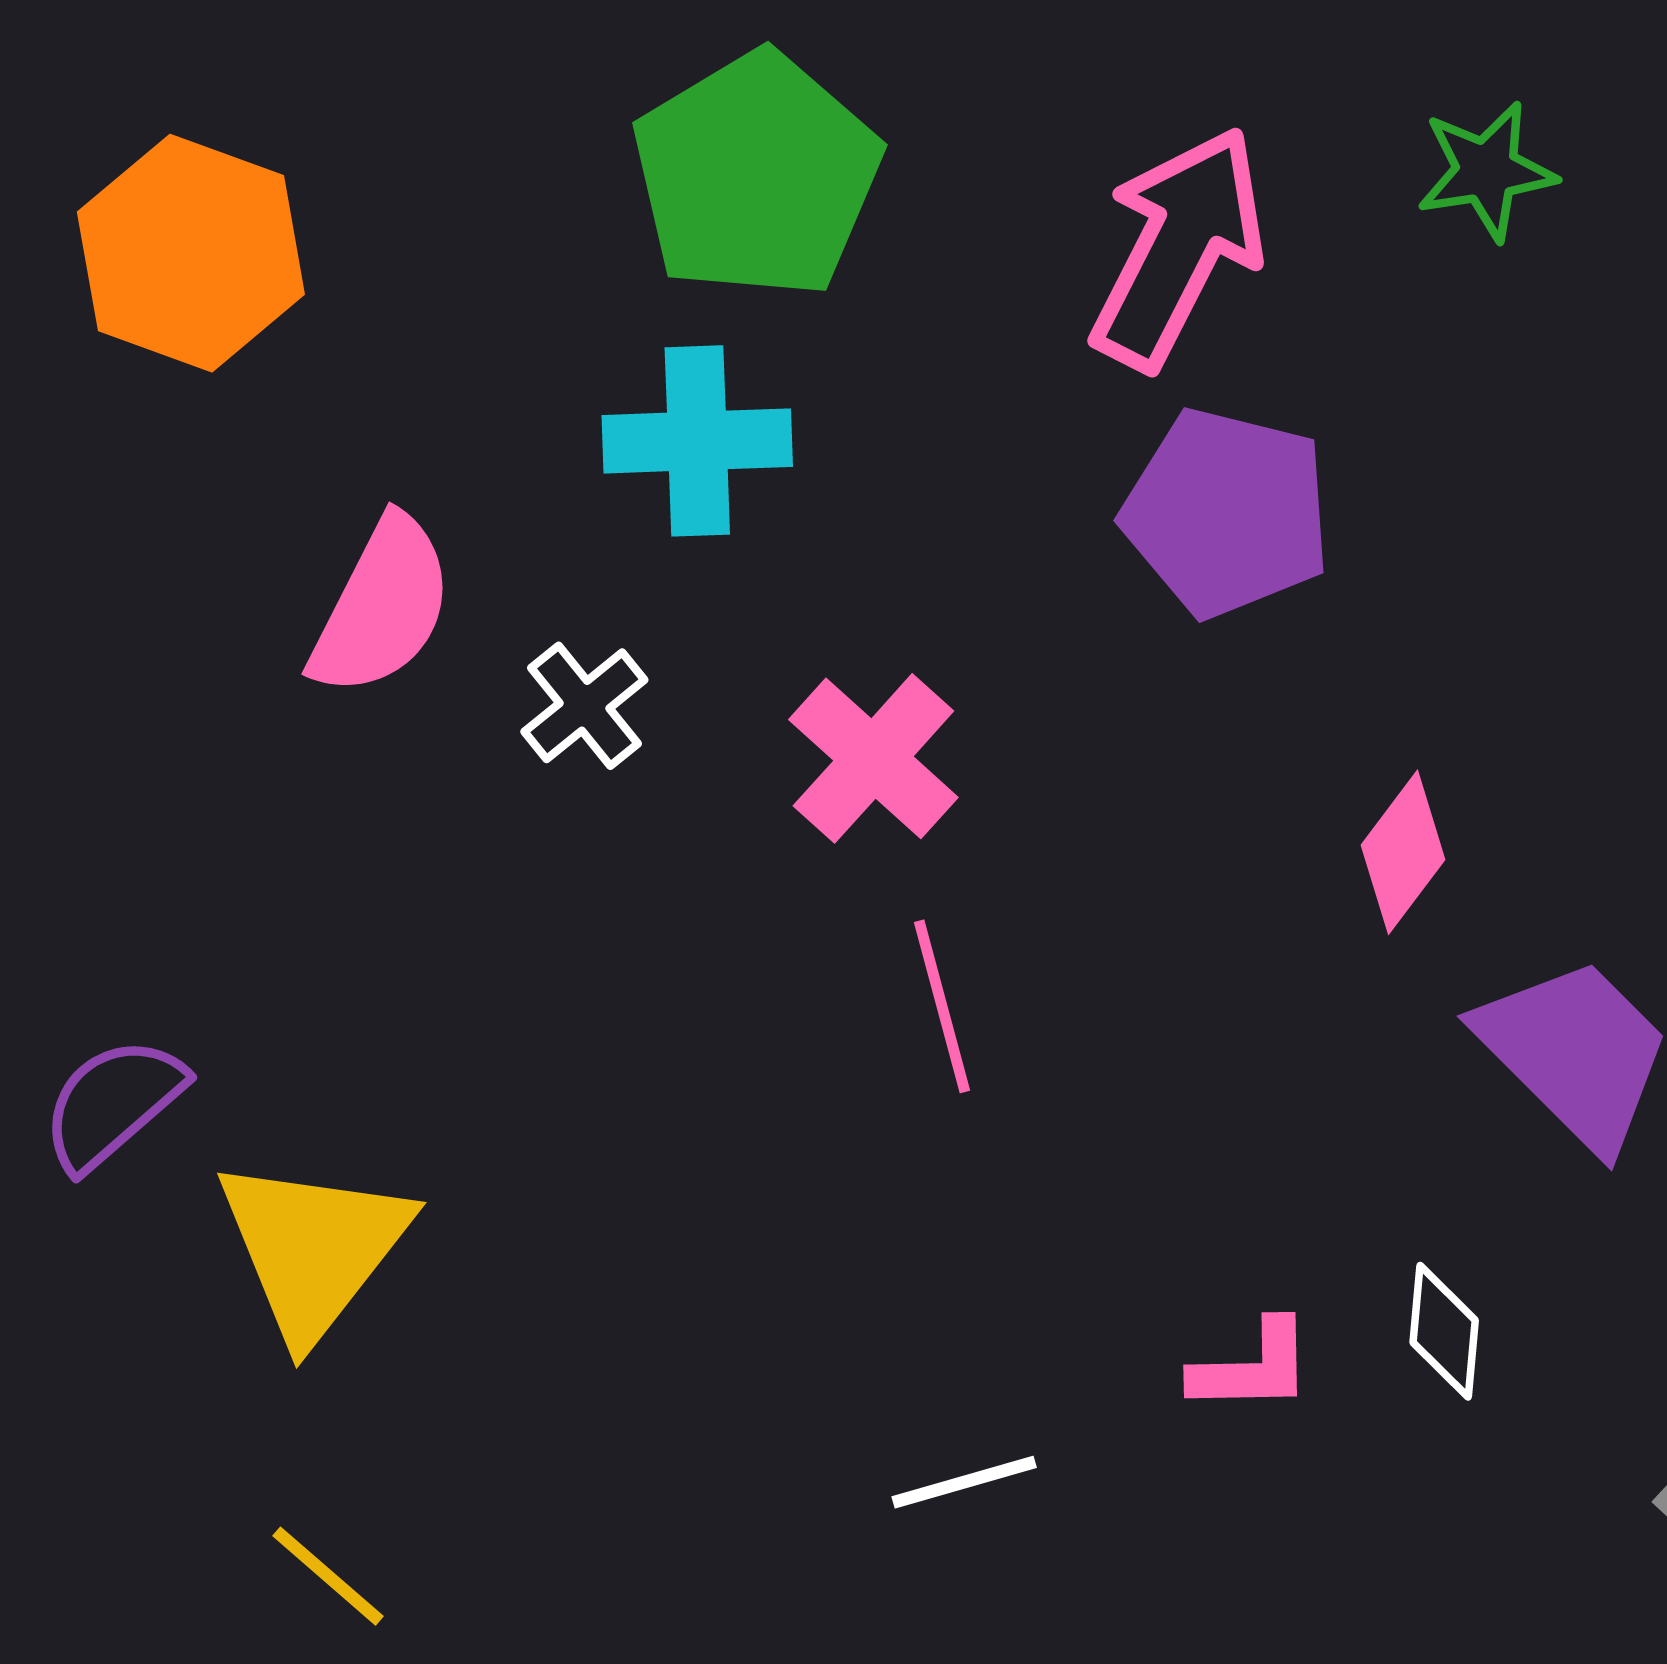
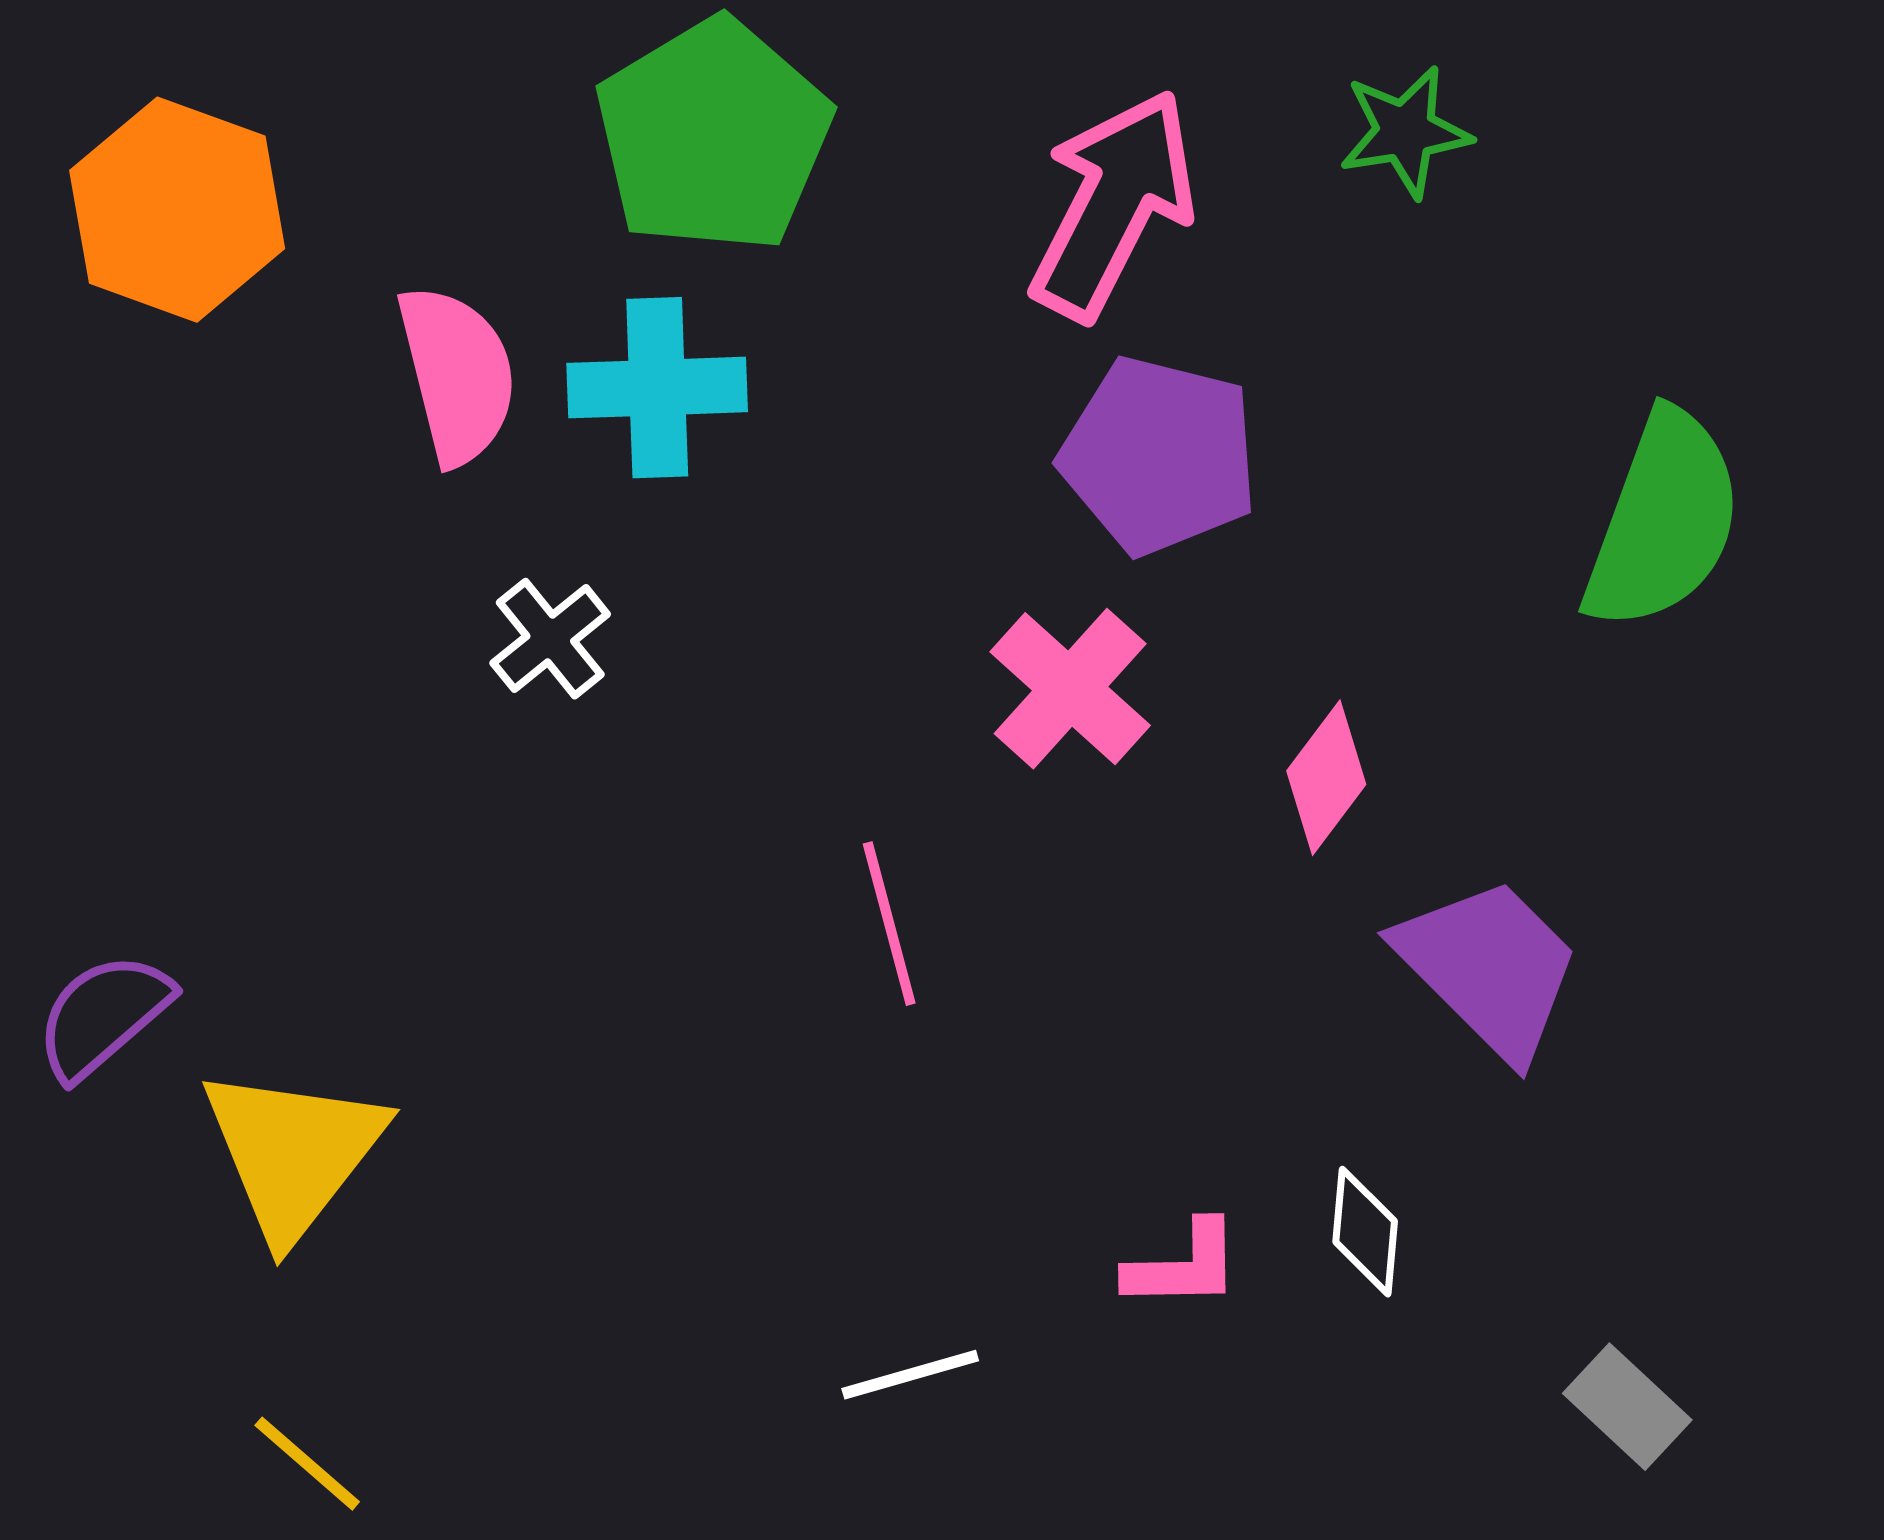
pink semicircle: (382, 607) -> (457, 375), moved, turned -41
pink cross: (873, 758) -> (1070, 689), moved

